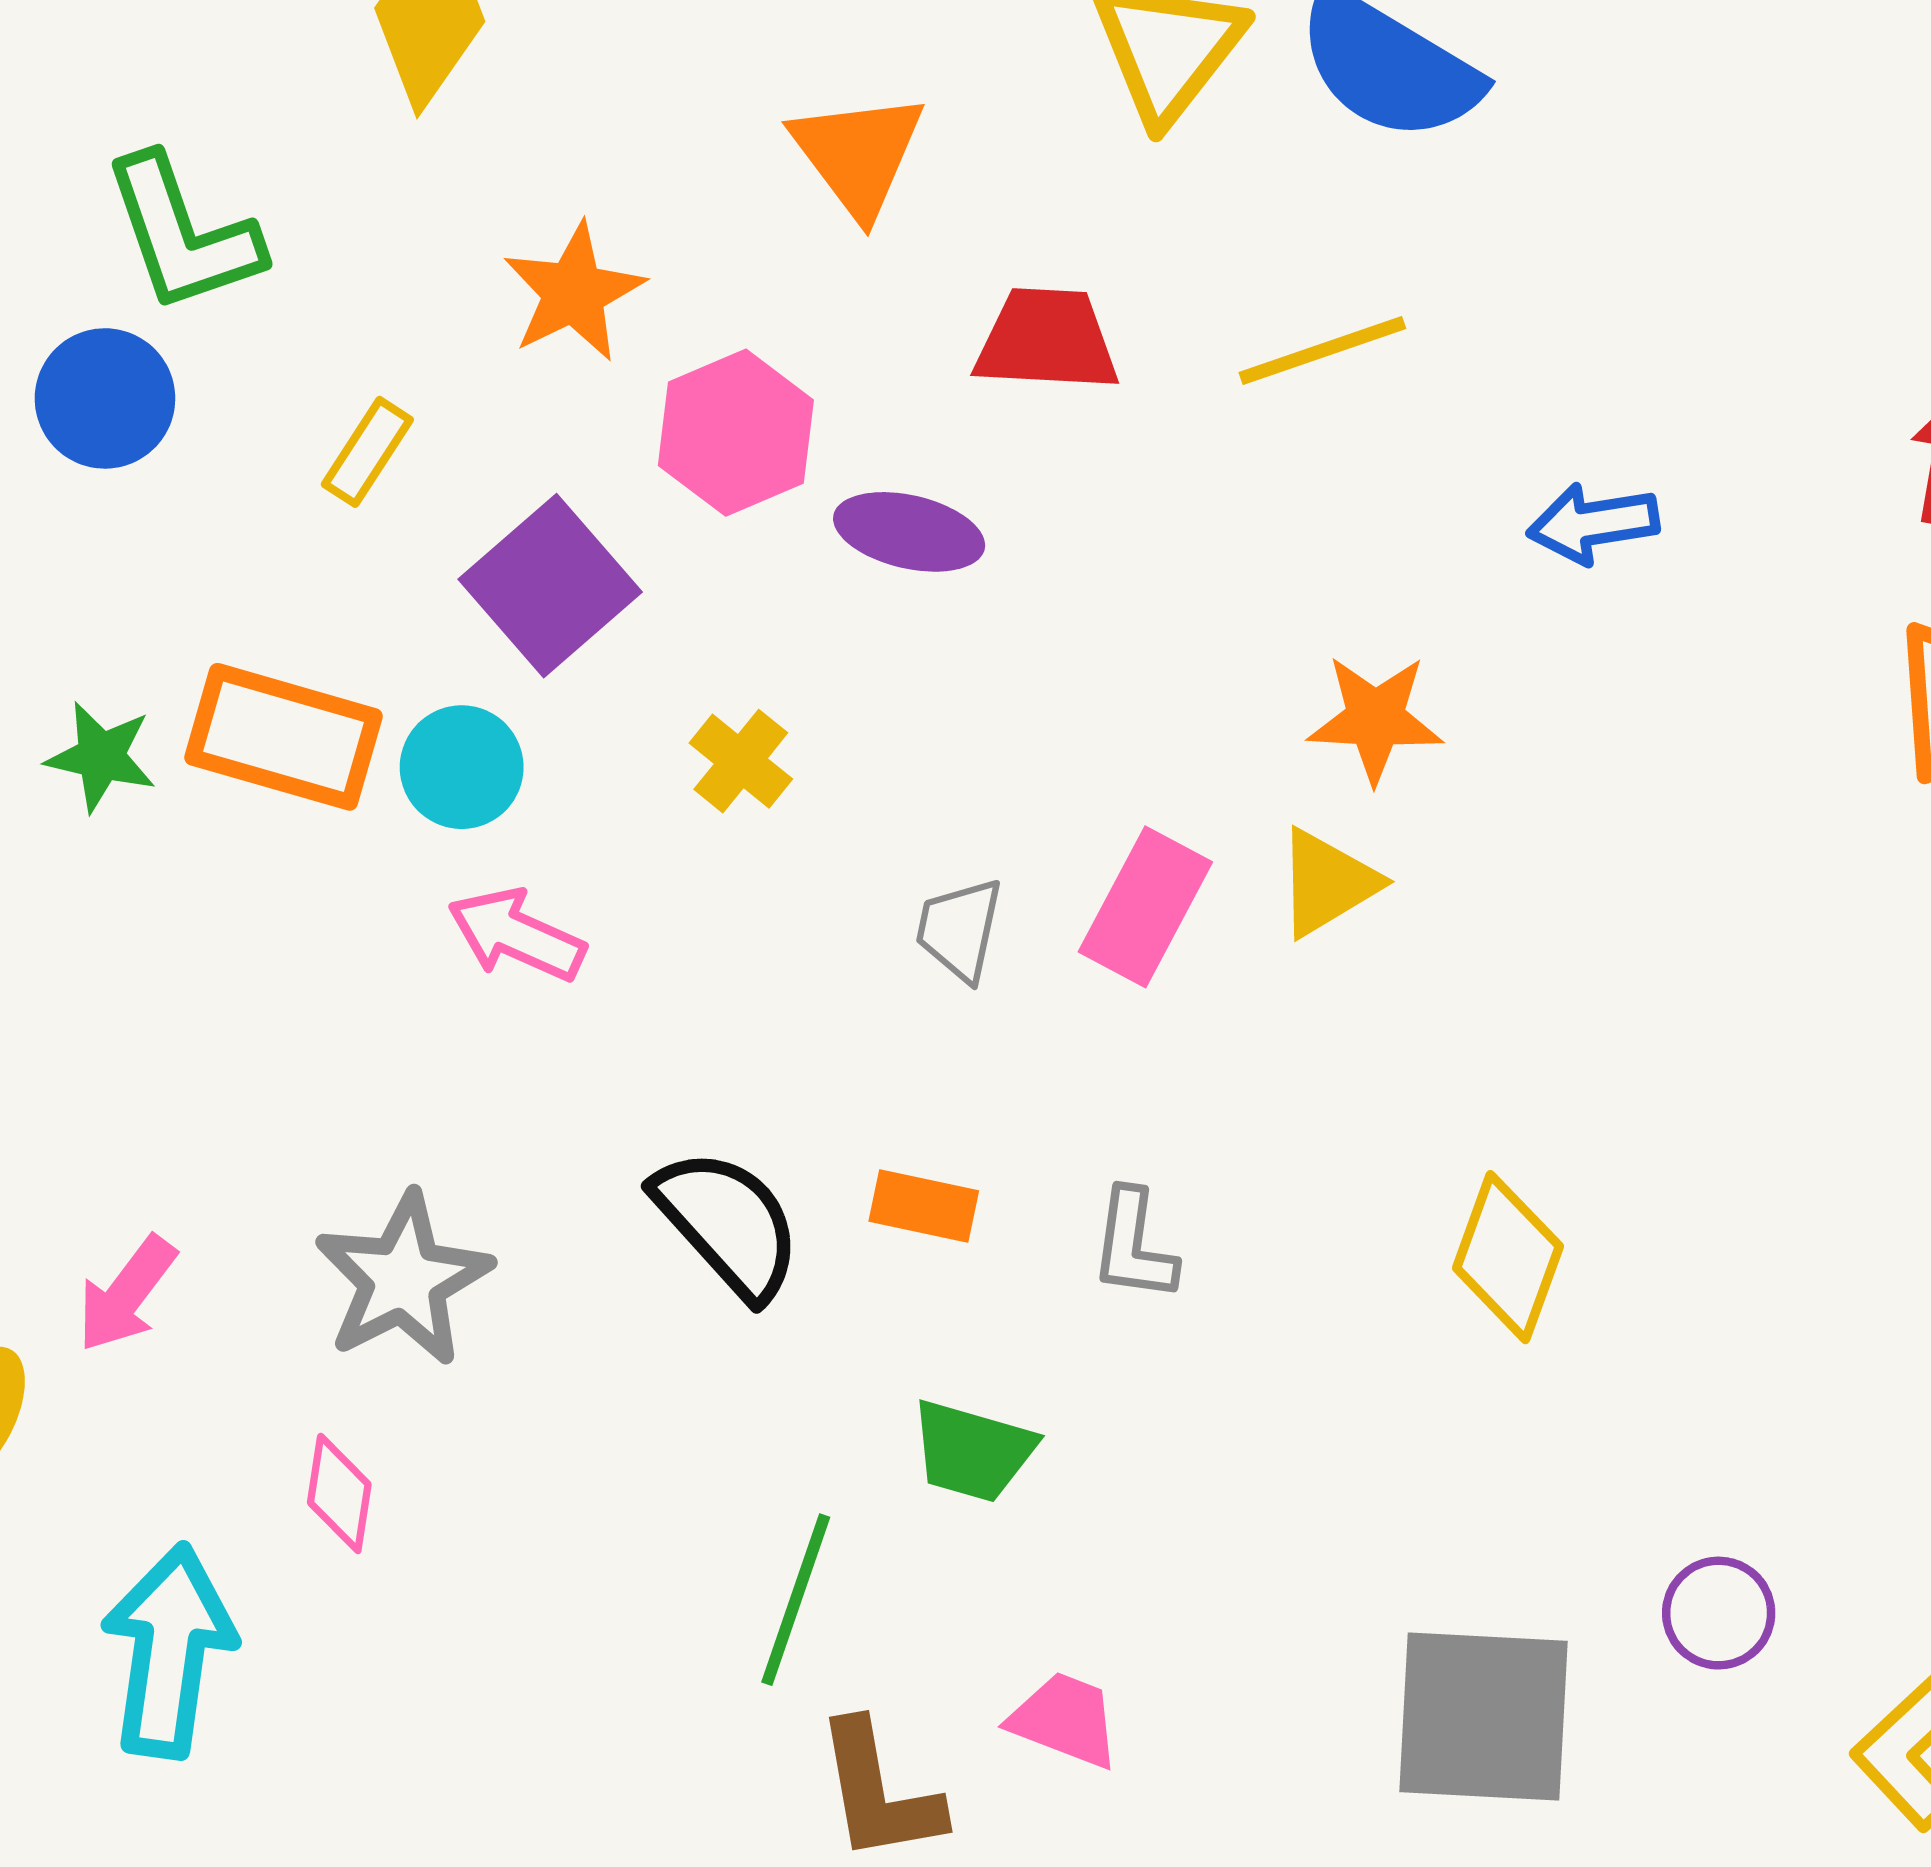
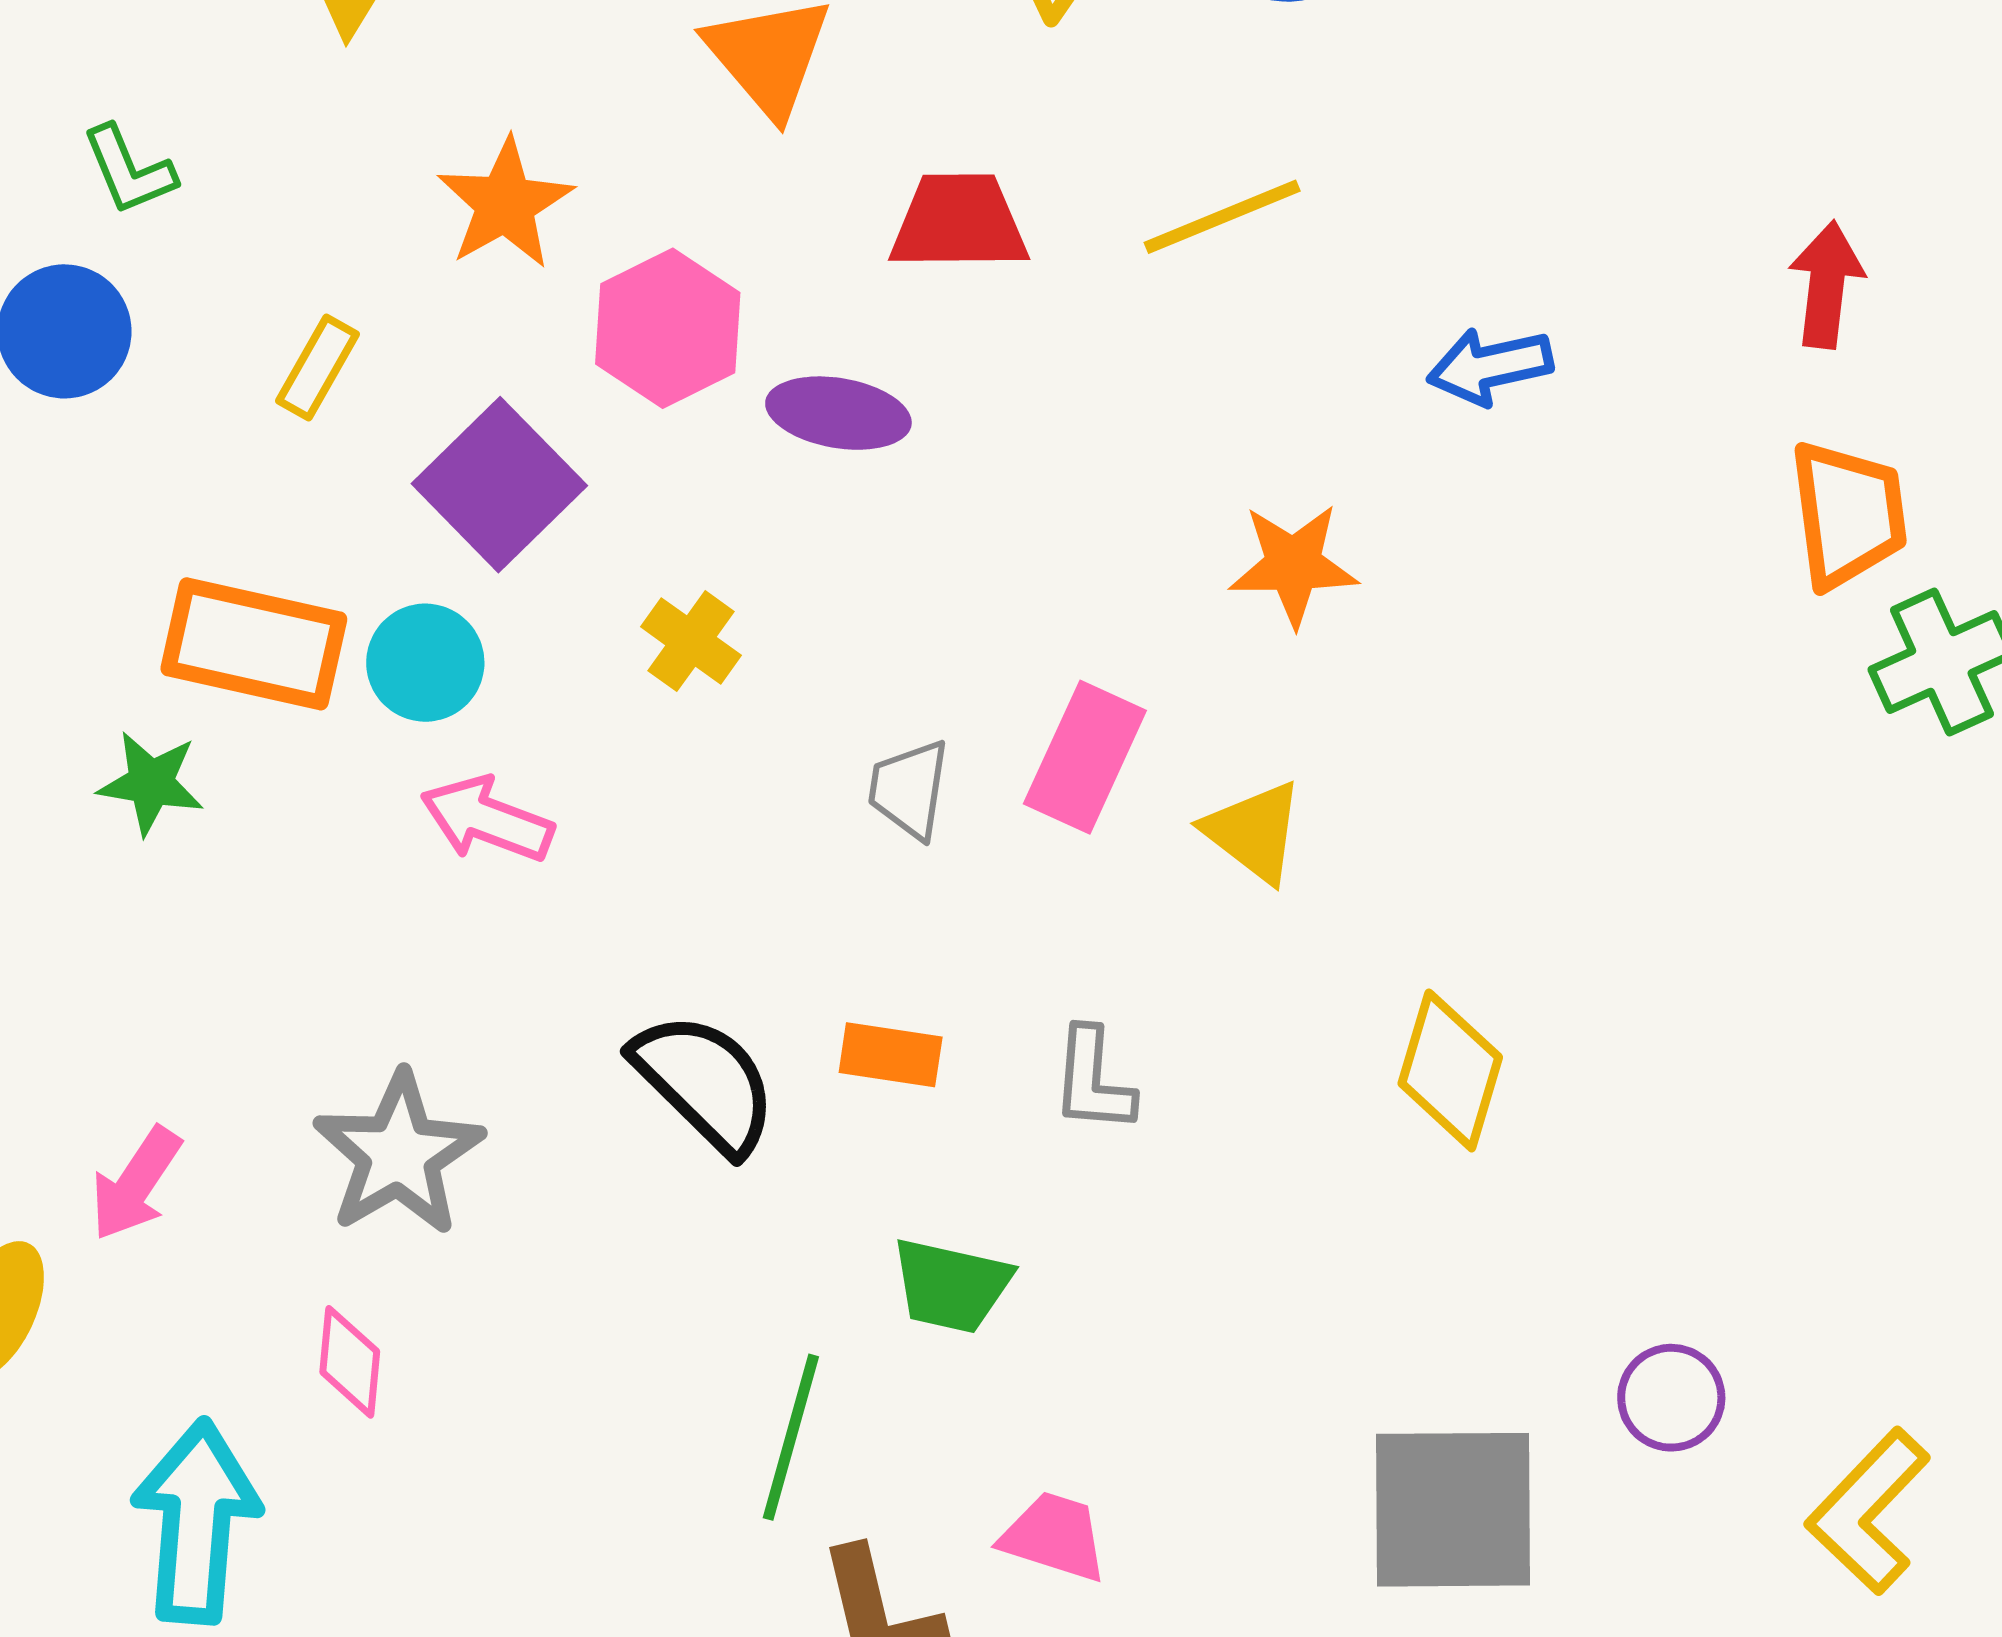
green L-shape: (182, 234) -> (129, 170), size x0.6
green star: (101, 757) -> (151, 783), moved
yellow triangle: (1327, 883) -> (1254, 832), moved, turned -48

